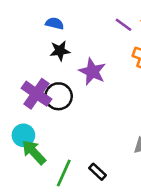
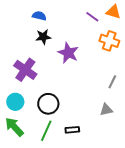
black circle: (59, 96) -> (48, 104), moved
green arrow: (34, 152) -> (14, 127), moved
black rectangle: (98, 172) -> (72, 130), turned -48

